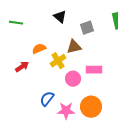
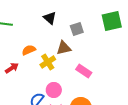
pink rectangle: (94, 70) -> (84, 71), turned 35
pink circle: (73, 79) -> (54, 90), moved

